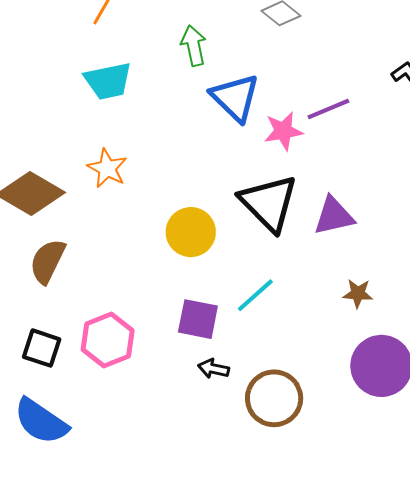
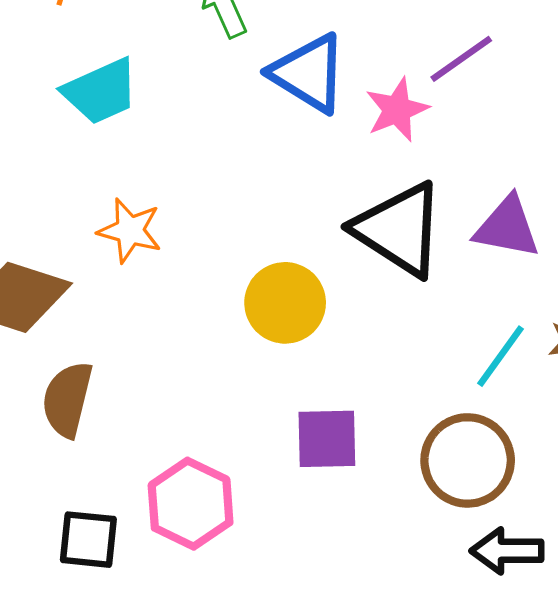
purple triangle: (334, 216) -> (507, 227), turned 36
cyan line: (255, 295) -> (500, 356), moved
black arrow: (213, 369) -> (507, 551), moved, size x1.4
brown circle: (274, 398) -> (468, 460), moved

